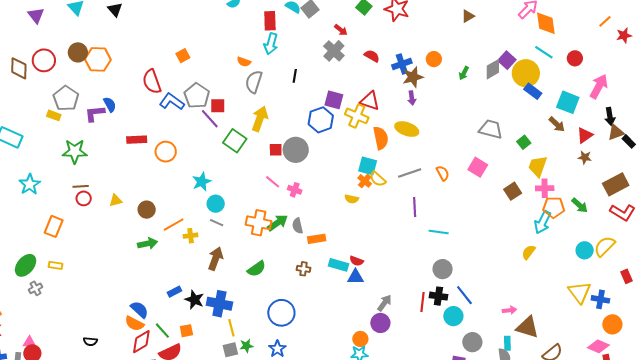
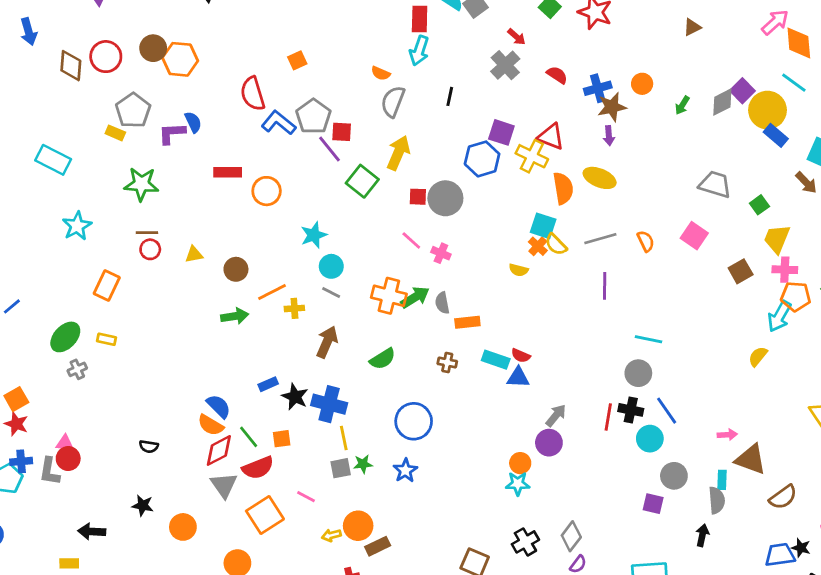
cyan line: (439, 232) -> (648, 339), moved

